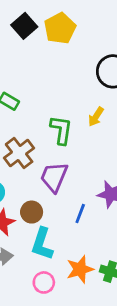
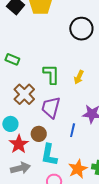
yellow arrow: (96, 117) -> (79, 77), moved

